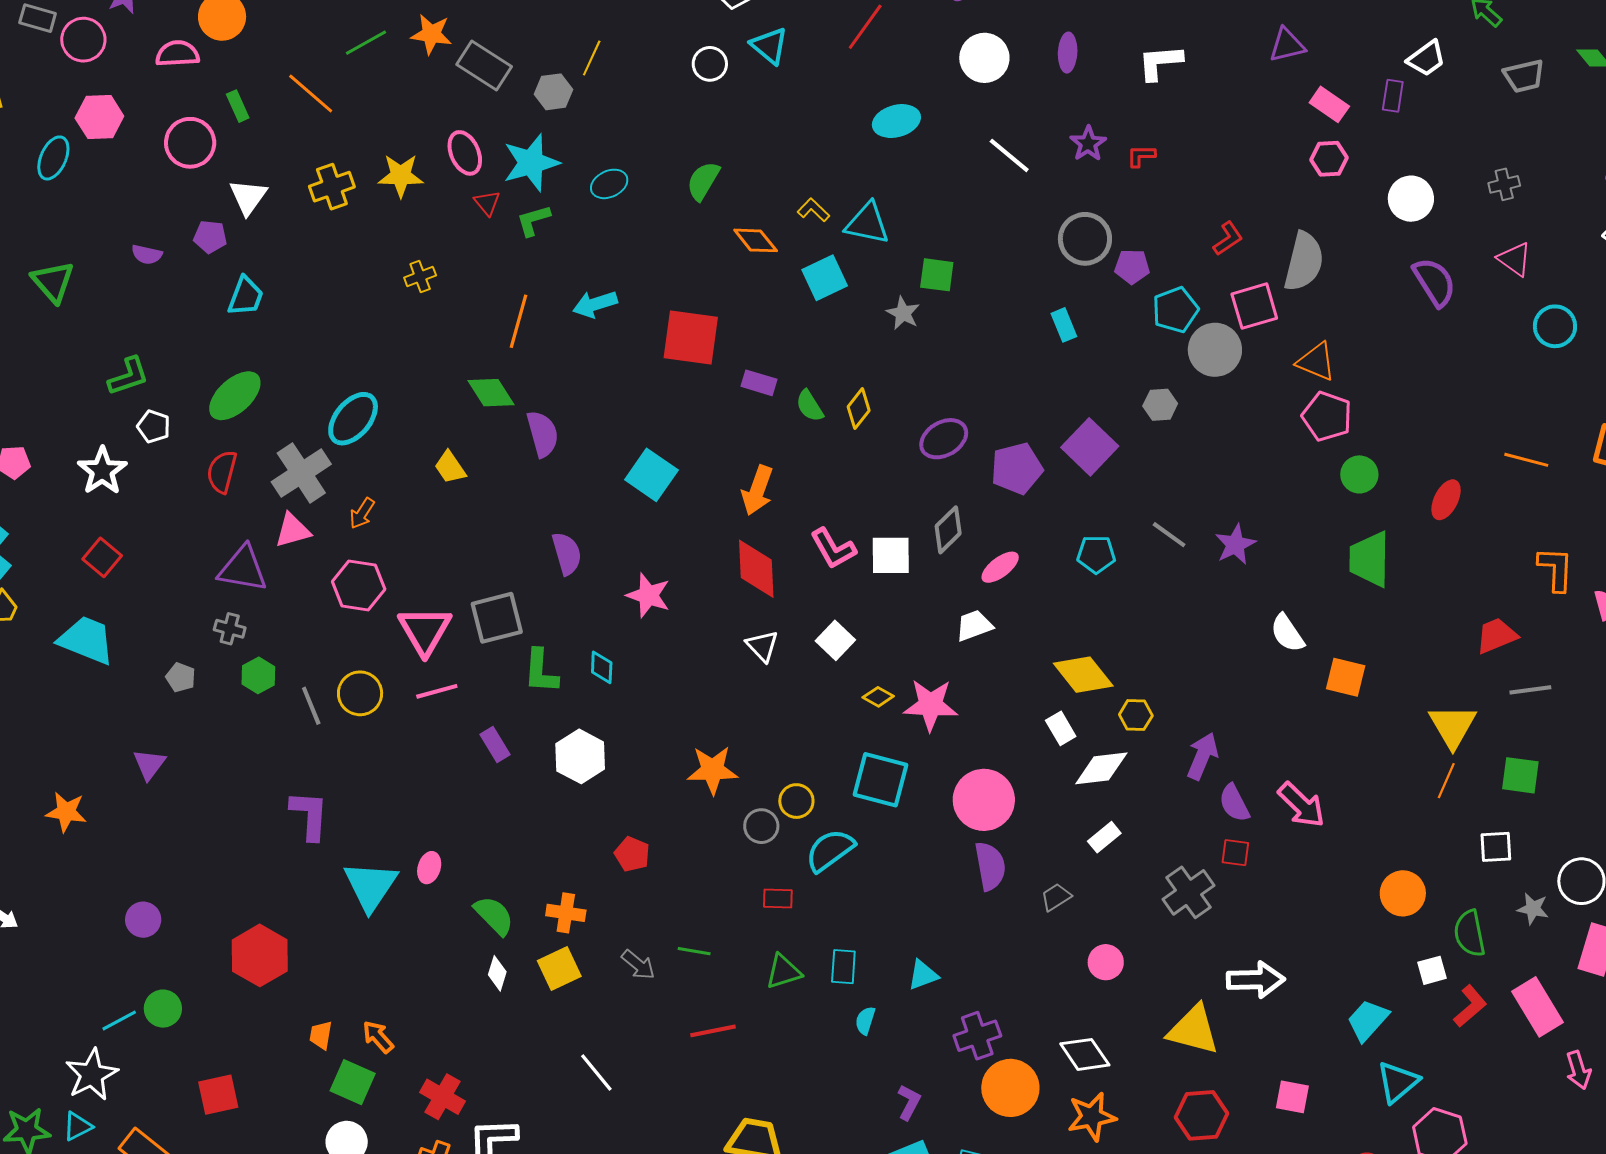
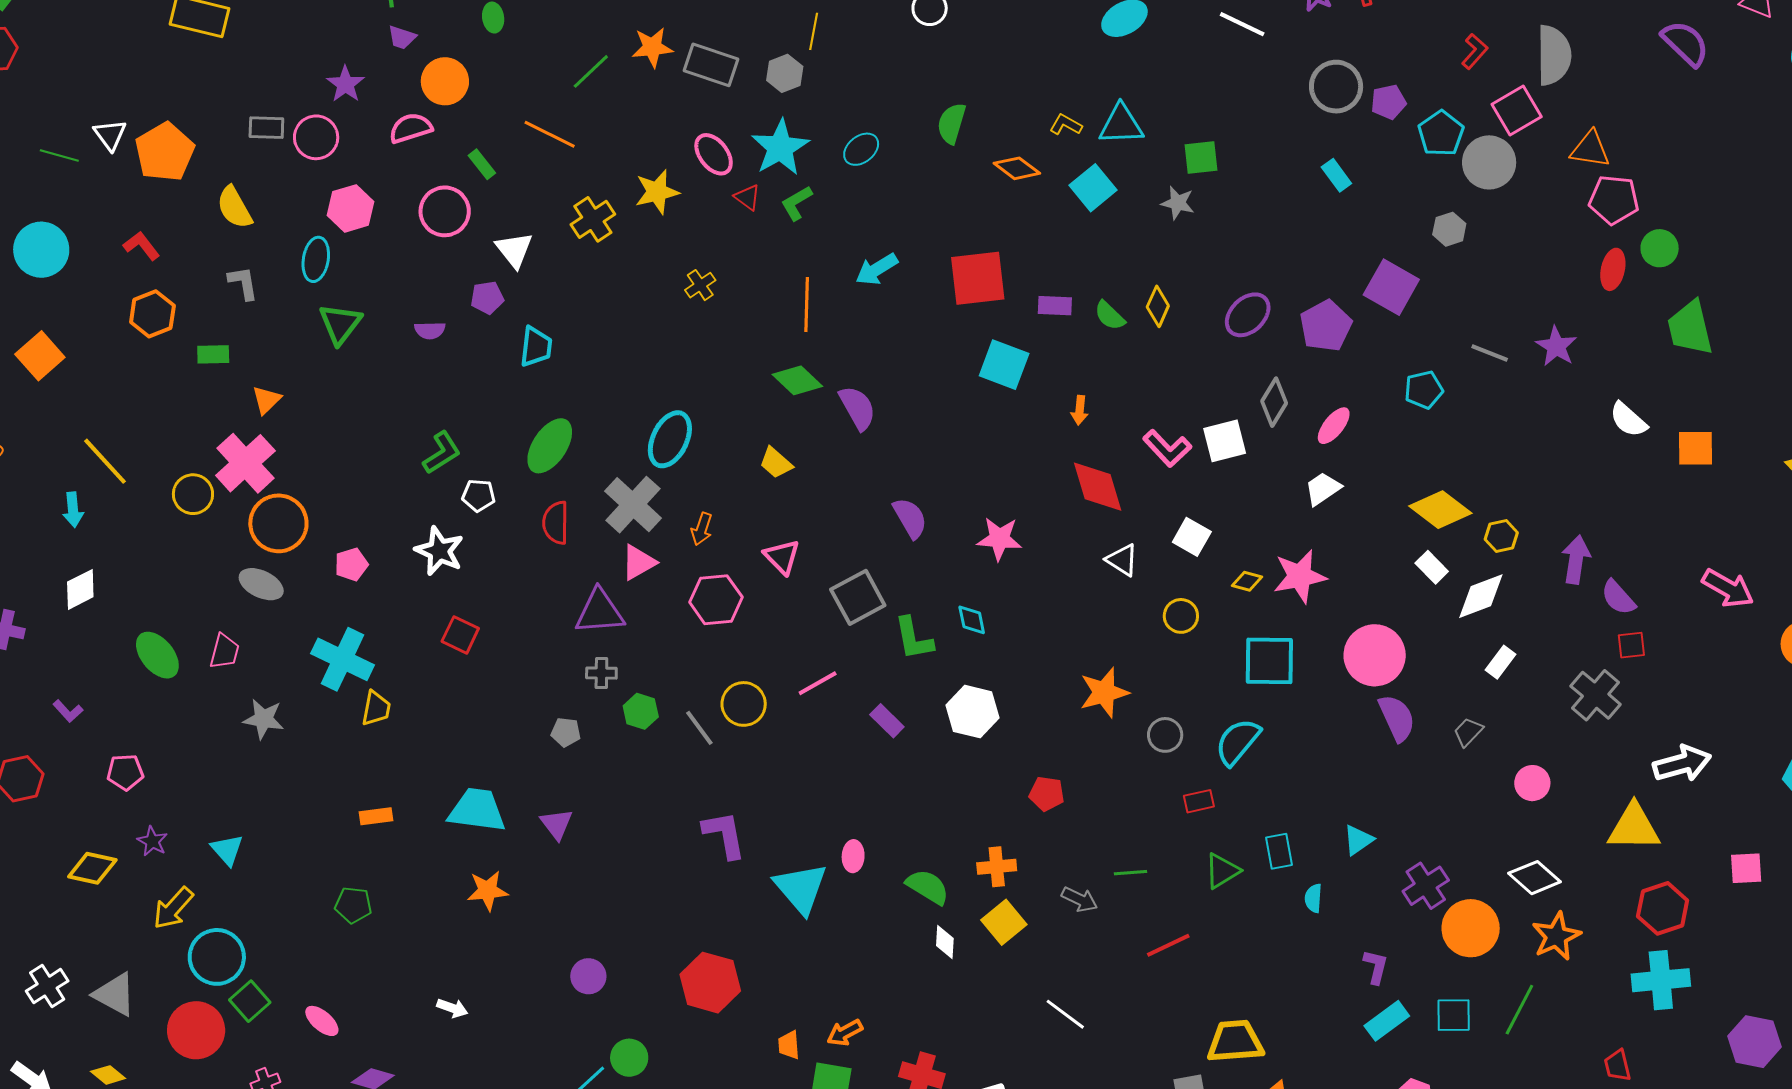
green triangle: (53, 282) -> (340, 324), moved, turned 33
cyan square: (651, 475) -> (1004, 365), moved
orange arrow: (757, 490) -> (1080, 410), size x0.6
red ellipse: (1446, 500) -> (1613, 269), moved
pink triangle: (425, 630) -> (782, 557), moved, size x0.7
cyan trapezoid: (86, 640) -> (477, 810), moved
yellow circle: (796, 801) -> (1181, 616), moved
pink arrow: (1301, 805) -> (1728, 588), moved
orange arrow: (378, 1037) -> (845, 1033), turned -63

